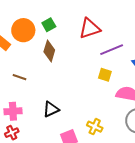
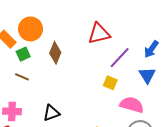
green square: (49, 25) -> (23, 54), moved
purple line: (112, 50) -> (120, 58), turned -30

